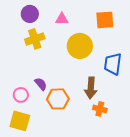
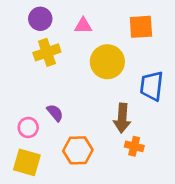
orange hexagon: (58, 99) -> (78, 150), moved

